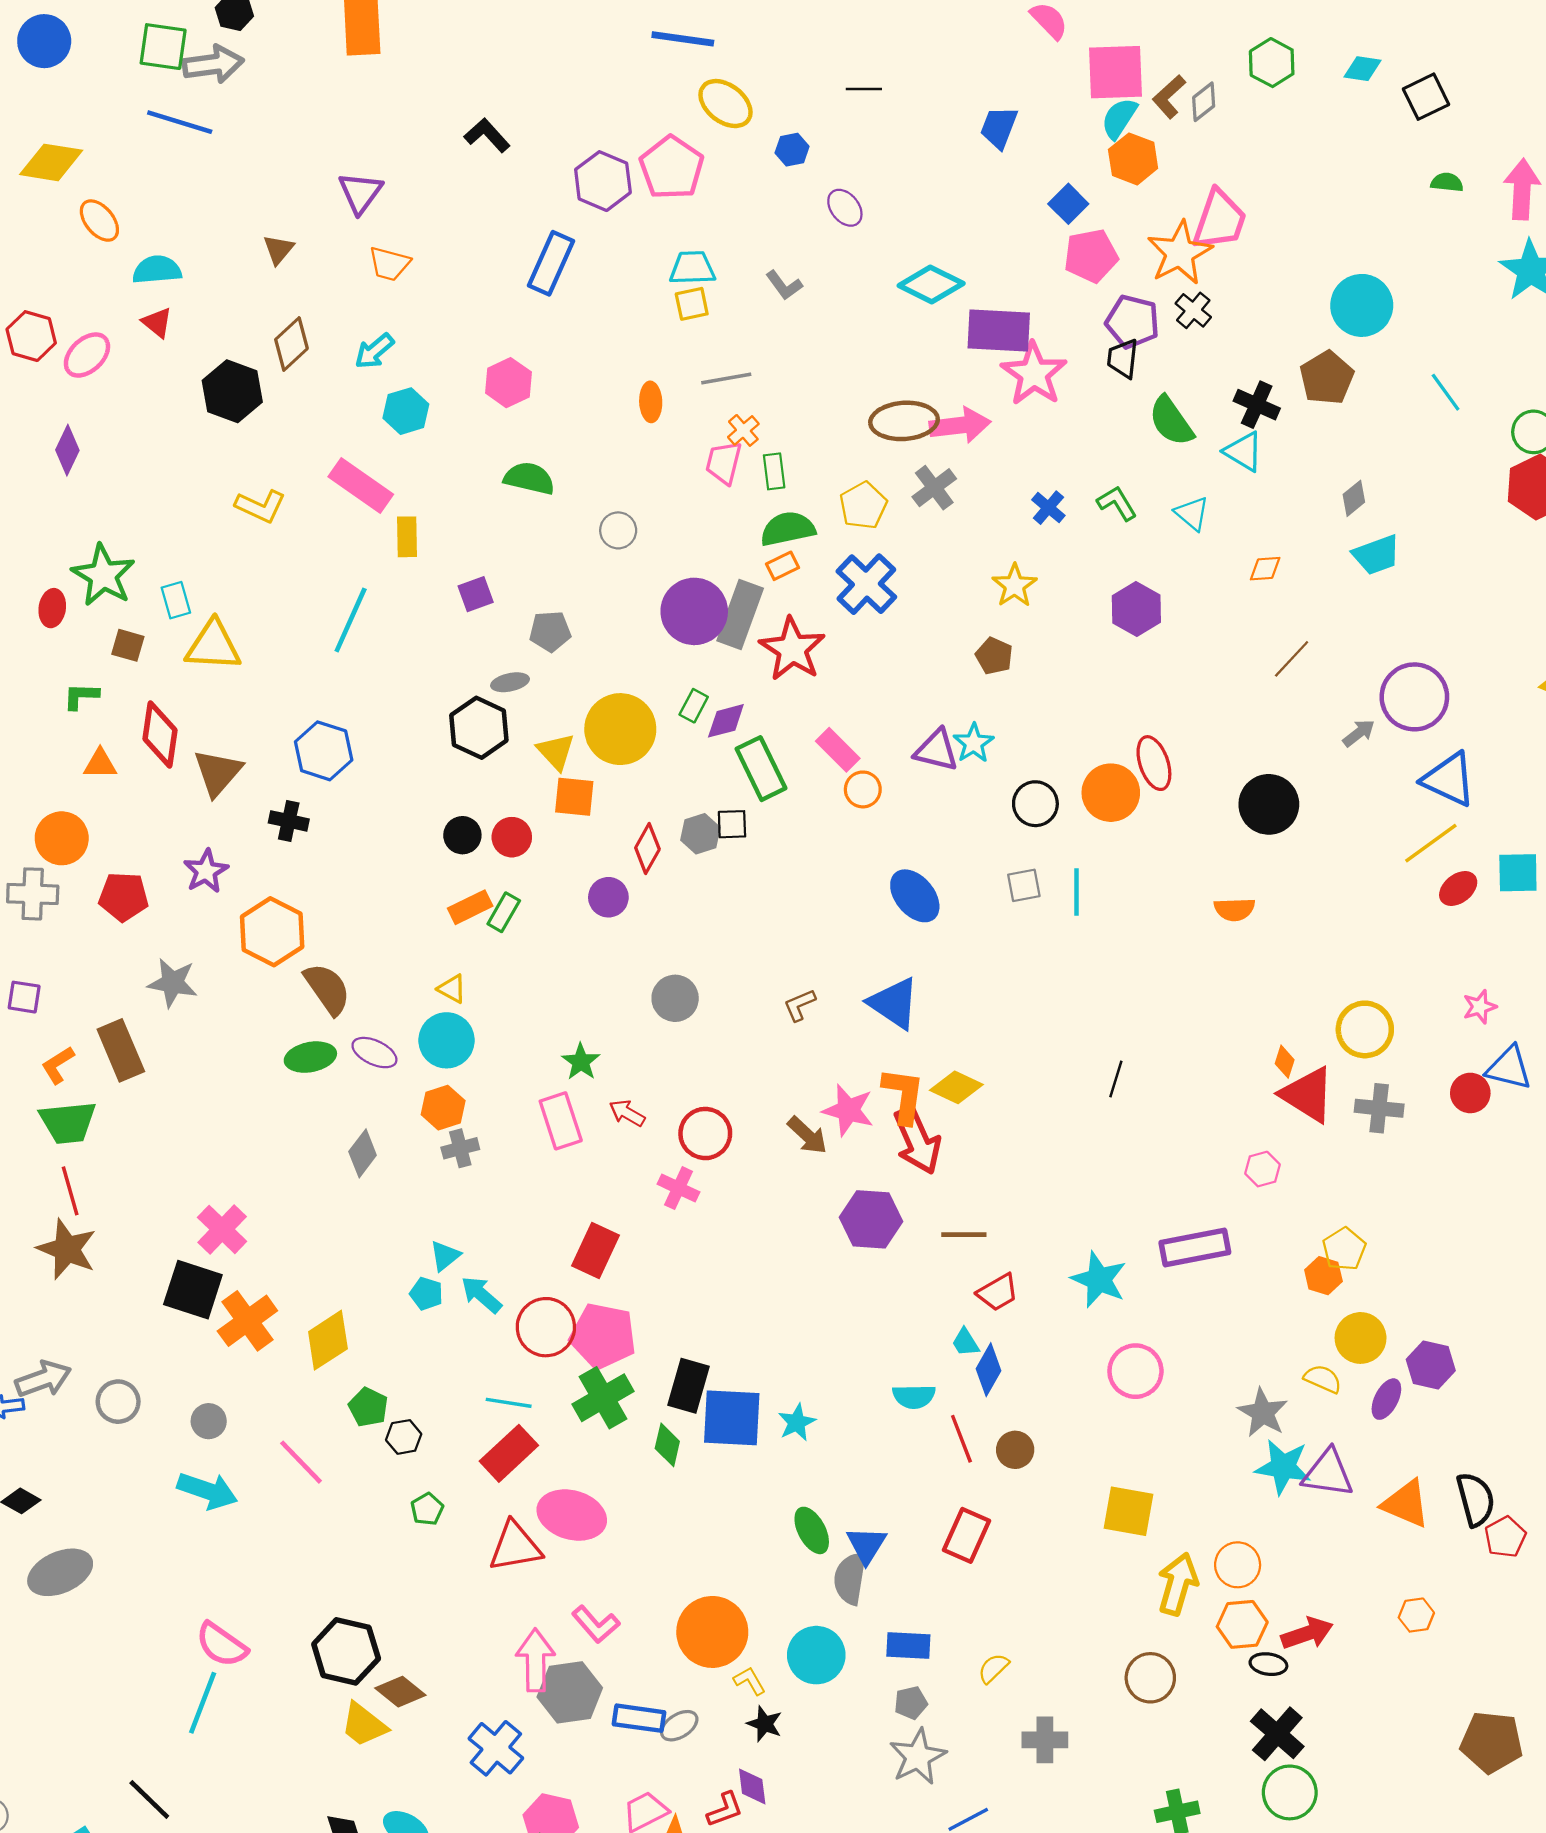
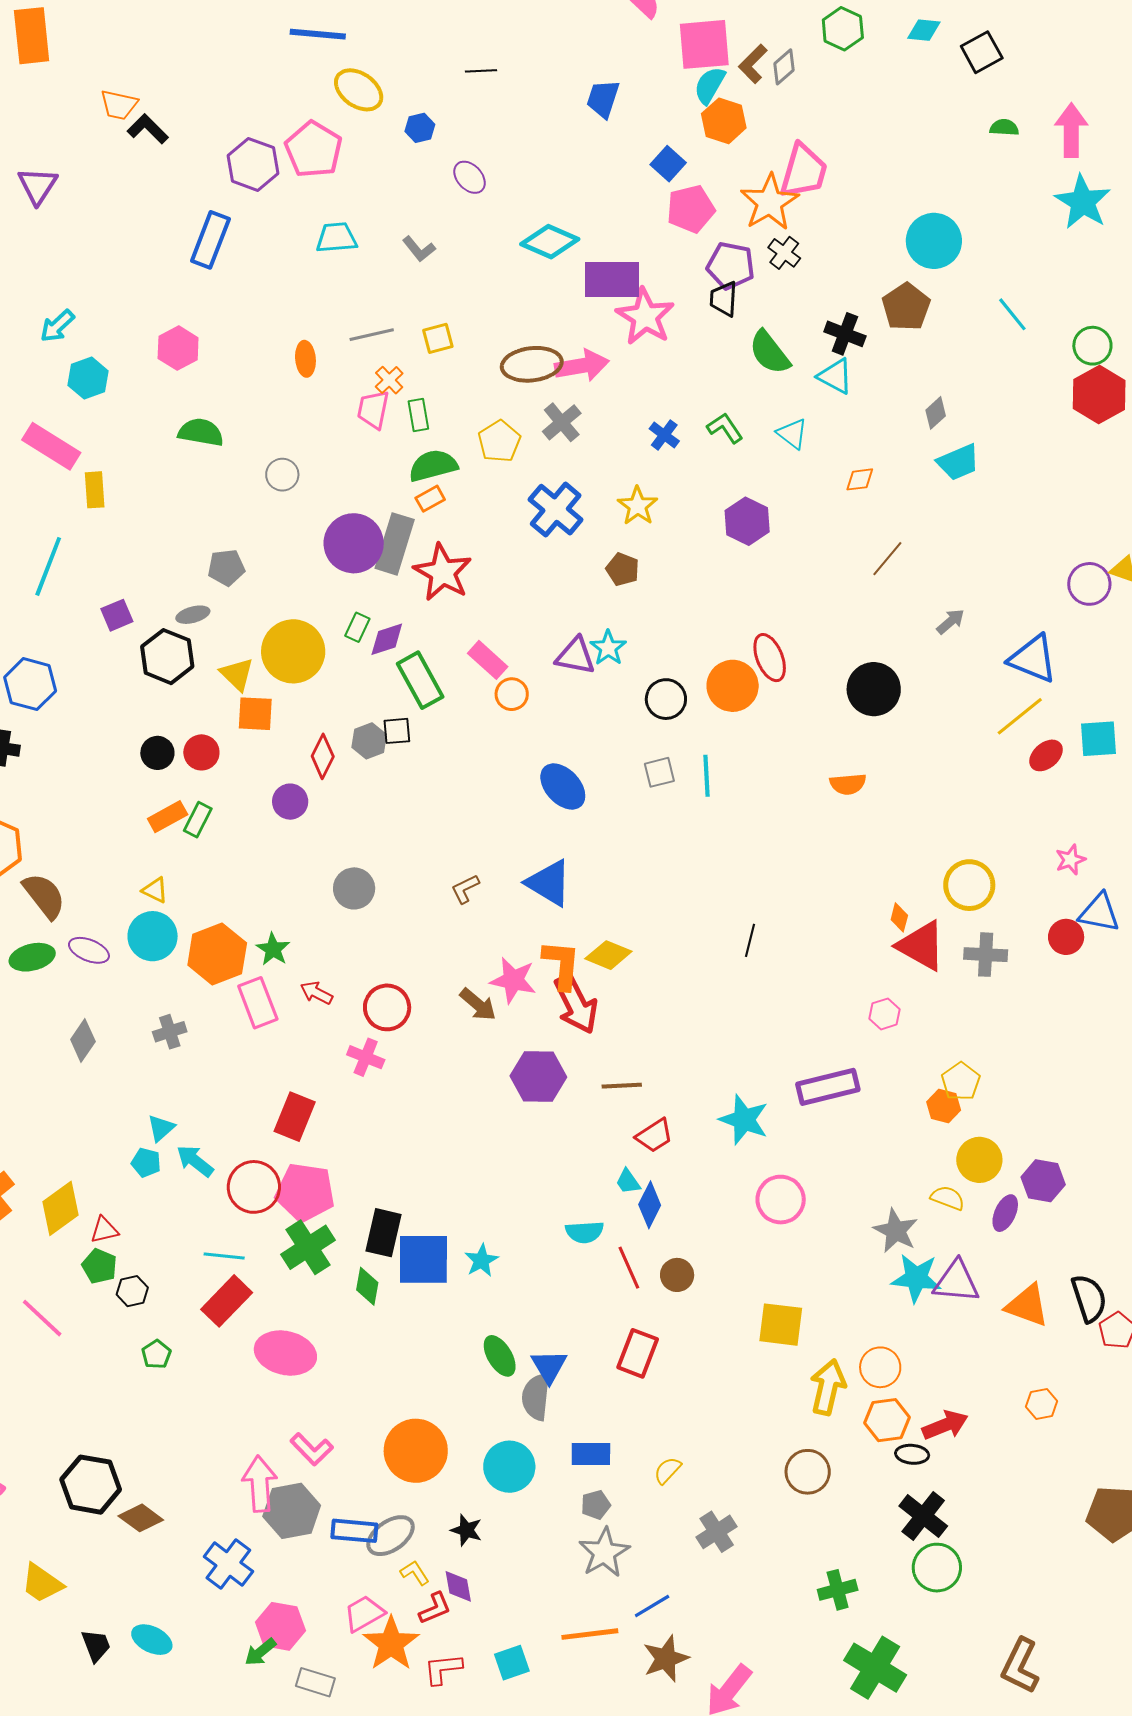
orange trapezoid: (389, 264) -> (119, 105), moved
yellow square: (692, 304) -> (438, 338), moved
blue cross: (866, 584) -> (556, 510), moved
purple square: (476, 594) -> (117, 615), moved
purple circle: (1414, 697) -> (1089, 584), moved, size x0.7
orange hexagon: (443, 1108) -> (217, 954), moved, size x1.5
red triangle: (515, 1547) -> (104, 1230), moved, size x0.6
yellow L-shape: (750, 1681) -> (415, 1573), moved
yellow trapezoid: (364, 1725) -> (42, 1583), moved
gray ellipse: (679, 1726) -> (391, 1536), size x1.4
gray cross: (1045, 1740) -> (717, 1532), turned -30

